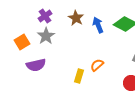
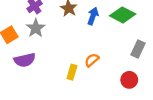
blue arrow: (98, 25) -> (93, 16), turned 42

